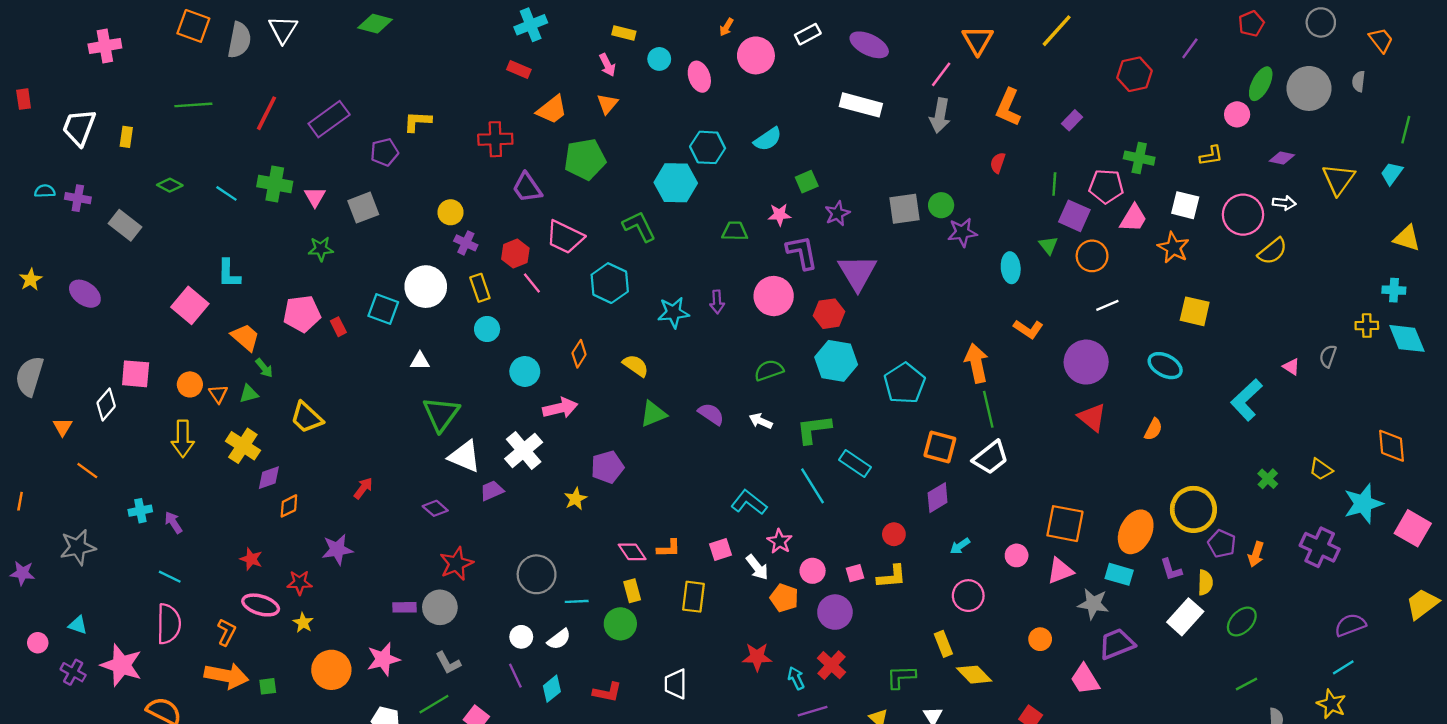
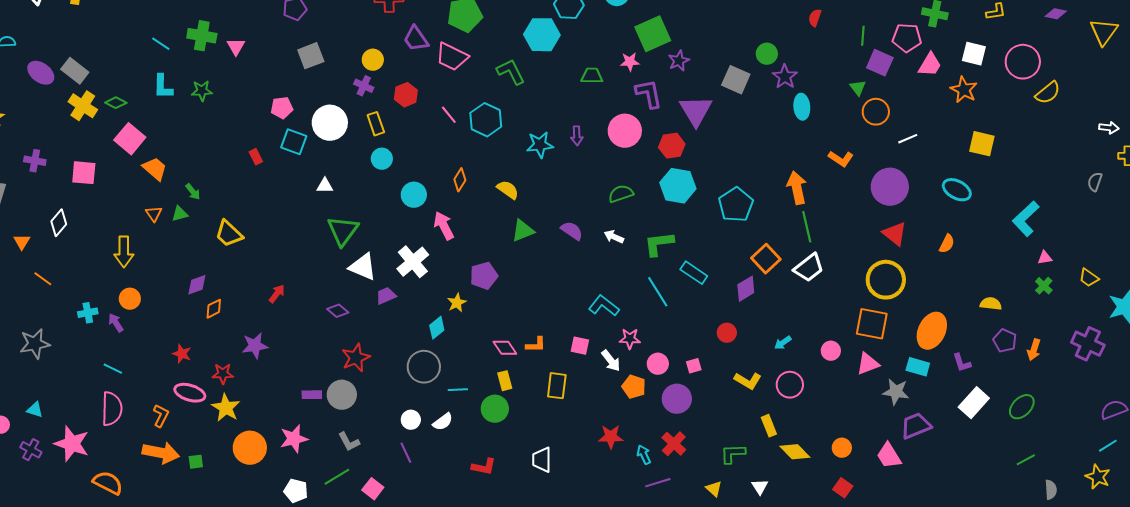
green square: (807, 182) -> (653, 34), size x1.8
green diamond: (170, 185) -> (116, 103), moved
purple cross: (78, 198) -> (35, 161), moved
white arrow: (1284, 203) -> (1109, 128), moved
gray square: (363, 208) -> (311, 56), moved
gray square: (905, 209) -> (736, 80), moved, turned 32
yellow circle: (450, 212) -> (373, 60), moved
purple star: (962, 232) -> (785, 77), turned -30
pink trapezoid: (565, 237) -> (452, 57), moved
green star: (321, 249) -> (202, 91), moved
orange circle: (1092, 256) -> (876, 112), moved
cyan ellipse: (1011, 268) -> (802, 107), moved
cyan L-shape: (229, 274) -> (163, 87), moved
pink line: (532, 283) -> (449, 115), moved
purple ellipse: (85, 294) -> (41, 73), moved
pink pentagon: (302, 314) -> (282, 108), moved, size x0.7
orange trapezoid: (245, 337) -> (155, 169), moved
pink triangle: (1291, 367) -> (1045, 258), moved, turned -42
pink square: (136, 374) -> (84, 173), moved
orange circle: (190, 384) -> (130, 299), moved
pink arrow: (560, 408) -> (444, 226), turned -104
yellow cross: (243, 446) -> (83, 106), moved
orange square: (940, 447) -> (766, 259), turned 32
purple diamond: (938, 498) -> (746, 289), moved
yellow circle: (1193, 509) -> (886, 280), moved
pink star: (780, 541) -> (630, 339), turned -30
pink square: (721, 550) -> (580, 346), turned 30
yellow L-shape: (892, 577) -> (748, 381), moved, turned 36
yellow semicircle: (1205, 583) -> (991, 304), moved, turned -85
yellow star: (303, 623) -> (226, 408), size x1.6
orange circle: (1040, 639) -> (842, 448), moved
cyan diamond: (552, 689) -> (437, 328), moved

